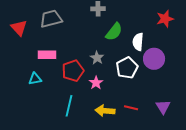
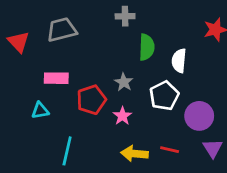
green semicircle: (114, 32) -> (147, 47), turned -36
purple circle: (154, 59) -> (199, 116), moved
cyan line: (69, 106) -> (67, 151), moved

